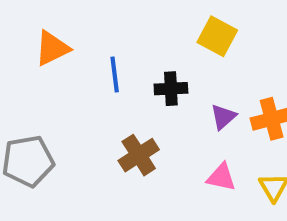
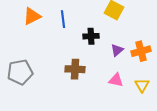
blue line: (115, 74) -> (63, 19), moved
brown cross: (139, 155) -> (75, 69), turned 36

